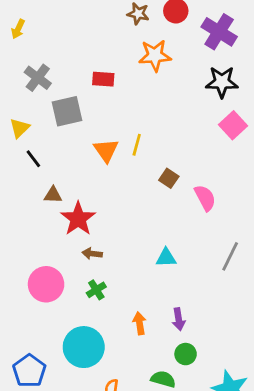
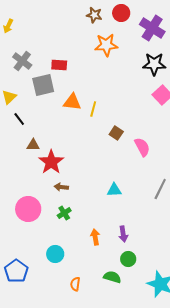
red rectangle: (103, 79) -> (59, 65), moved
orange triangle: (106, 150) -> (72, 102), moved, turned -48
cyan circle: (84, 347) -> (55, 254), size x0.6

